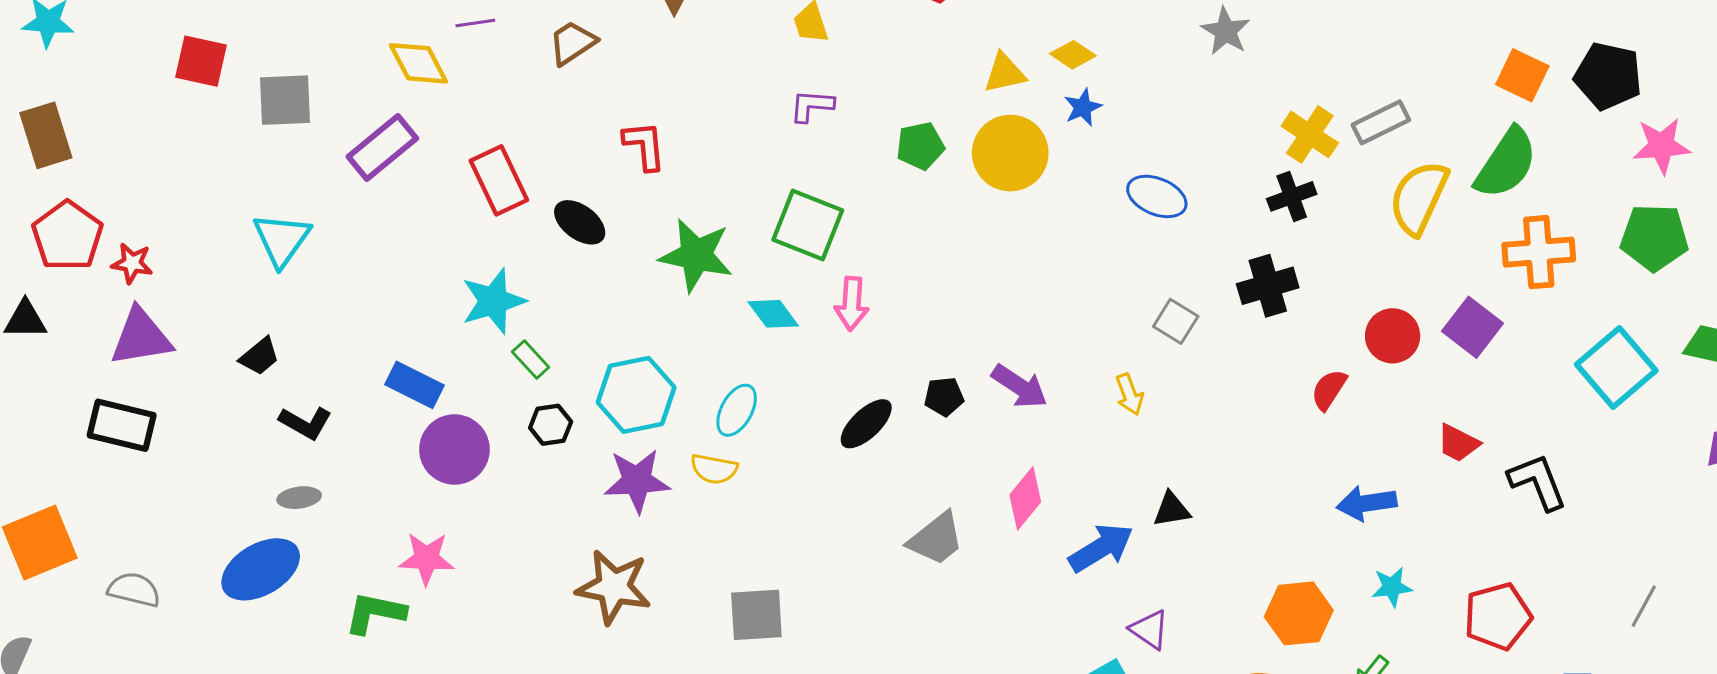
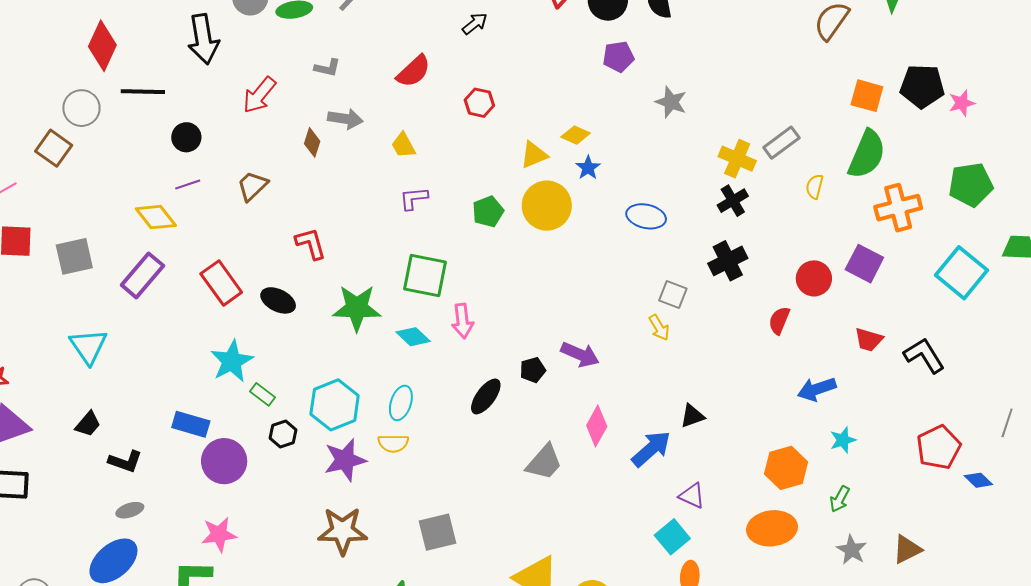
pink star: (1662, 146) -> (962, 103), moved, size x0.7
yellow semicircle: (1419, 198) -> (815, 187), size x0.5
yellow arrow: (1129, 394) -> (659, 328), moved
red pentagon: (1498, 616) -> (939, 447), moved

